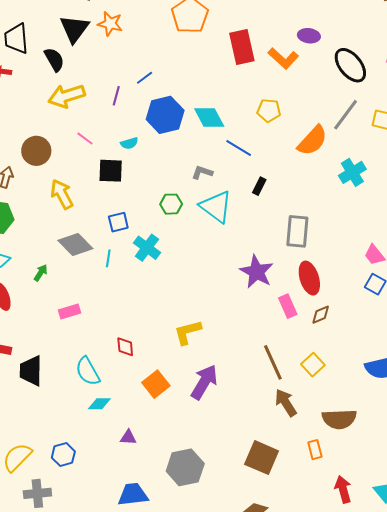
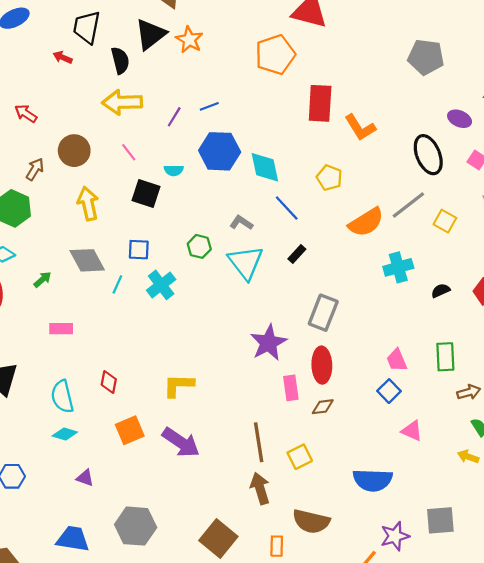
purple ellipse: (309, 36) -> (460, 119), moved
purple arrow: (204, 382) -> (181, 442), turned 78

